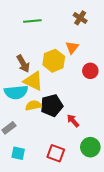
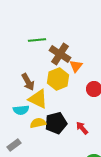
brown cross: (80, 18) -> (60, 54), moved, size x1.5
cyan semicircle: (16, 92) -> (21, 110), size x0.7
red arrow: (73, 121) -> (82, 128), moved

